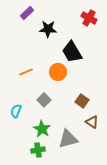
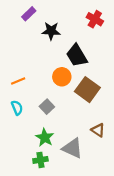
orange line: (26, 72) -> (18, 81), moved
brown square: (82, 101) -> (87, 90), moved, size x1.6
cyan semicircle: (16, 111) -> (17, 108), moved, turned 136
gray triangle: (68, 139) -> (72, 148), turned 40

